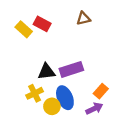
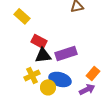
red rectangle: (42, 24) -> (39, 41), moved
blue ellipse: (65, 98) -> (60, 79), turned -50

